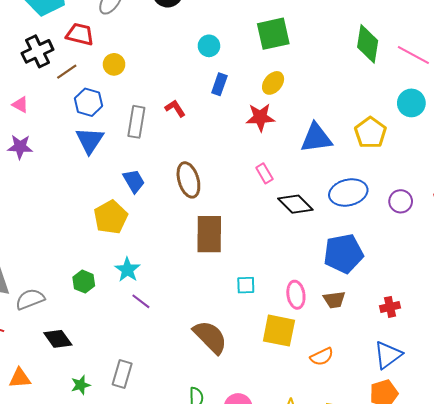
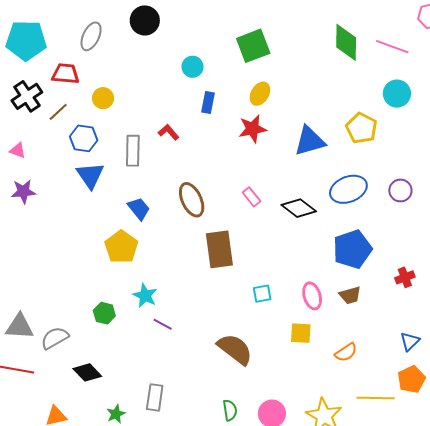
pink rectangle: (264, 173) -> (252, 197), moved
red cross: (390, 307) -> (405, 277), moved
yellow square: (279, 331) -> (301, 333), size x0.7
blue triangle: (388, 355) -> (410, 341), size x0.7

